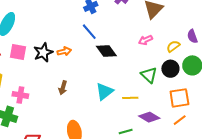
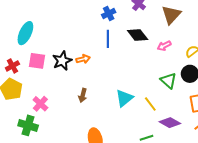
blue line: (89, 32) -> (108, 39), turned 42
black diamond: (106, 51) -> (138, 35), moved
pink cross: (20, 95) -> (40, 104), turned 35
yellow line: (130, 98) -> (150, 104), turned 56

